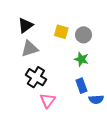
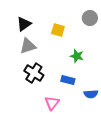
gray circle: (84, 35) -> (90, 18), moved
blue rectangle: (81, 86) -> (68, 80), moved, turned -56
pink triangle: (48, 100) -> (52, 103), moved

